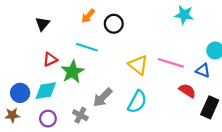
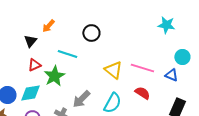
cyan star: (184, 15) -> (166, 25), moved
orange arrow: (88, 16) -> (48, 26), moved
black triangle: (42, 24) -> (30, 41), moved
red semicircle: (187, 91) -> (142, 93), moved

